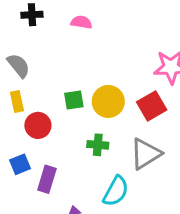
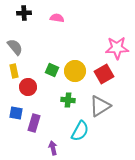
green square: (74, 100) -> (52, 70), turned 32
blue square: (20, 164) -> (16, 113), turned 32

